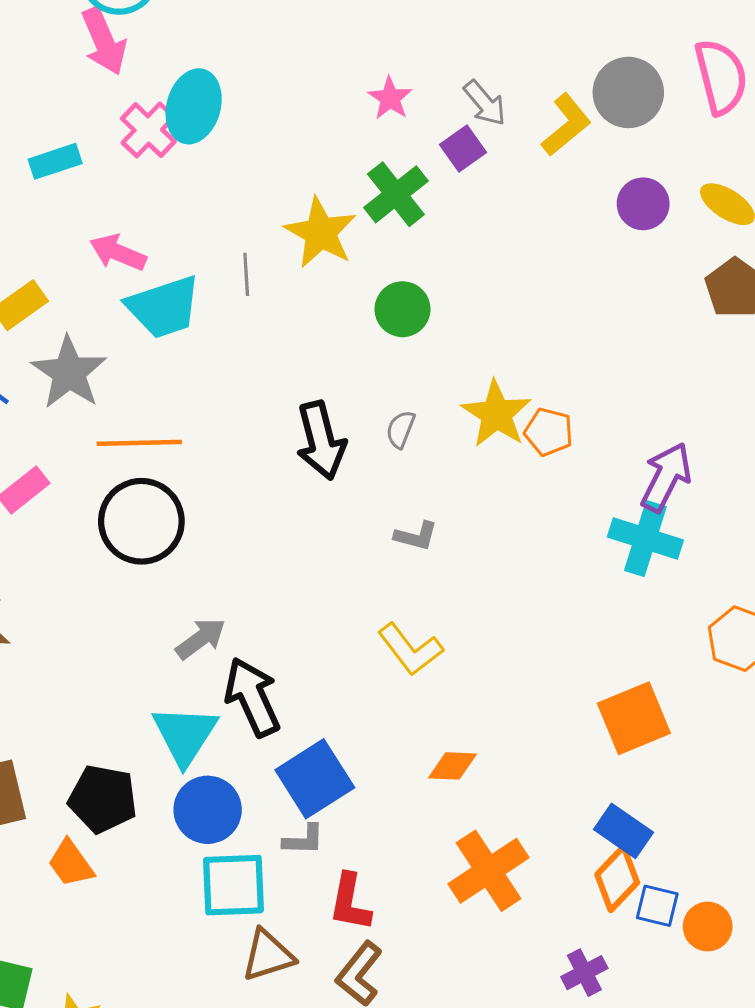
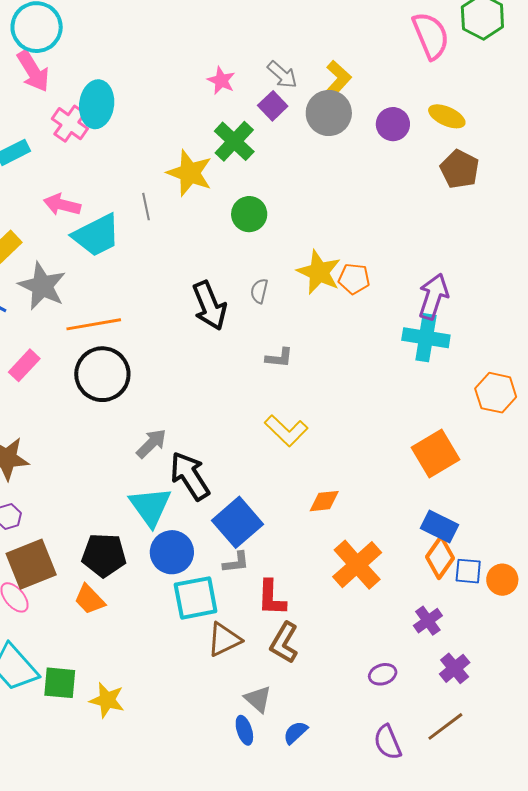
gray circle: (628, 92) -> (329, 113), moved

